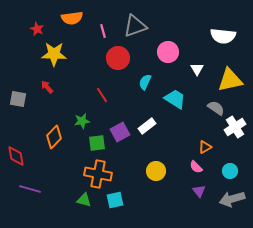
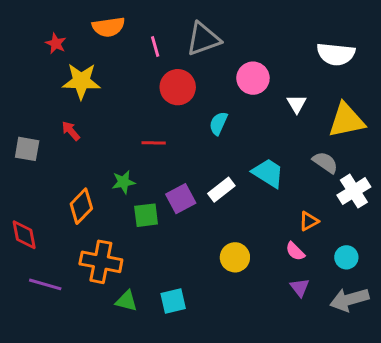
red line: (102, 95) -> (154, 143), turned -56
cyan trapezoid: (175, 99) -> (268, 173), moved
orange cross: (98, 174) -> (101, 262), moved

